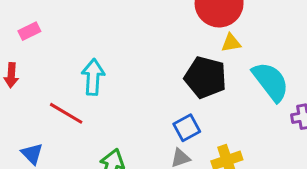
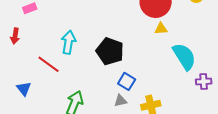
black pentagon: (205, 77) -> (110, 51), moved
blue square: (187, 128) -> (127, 81), turned -36

